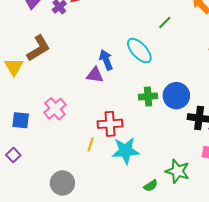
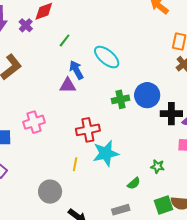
green line: (165, 22) -> (65, 40), moved
pink cross: (55, 109) -> (34, 122), turned 30
yellow line: (91, 144) -> (75, 164), moved
green star: (178, 171) -> (157, 166), size x0.6

